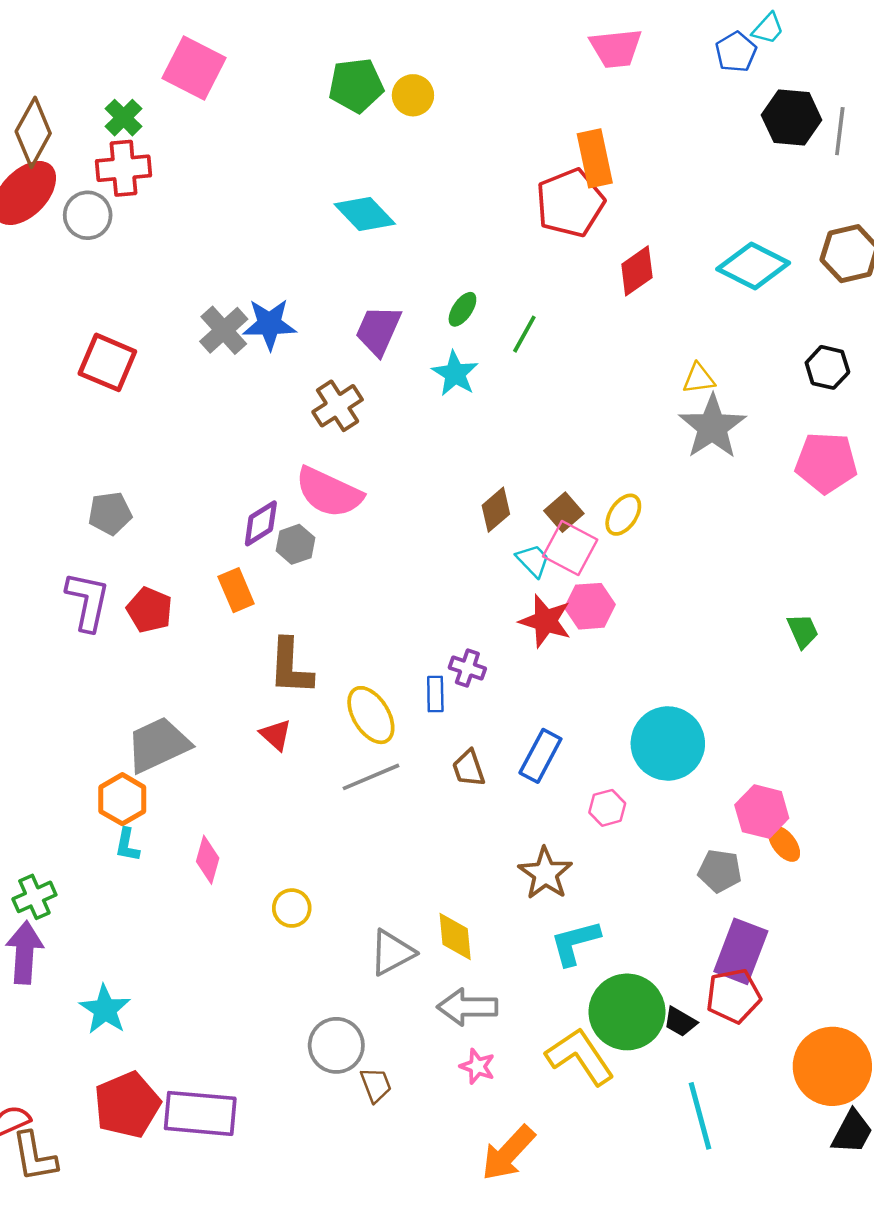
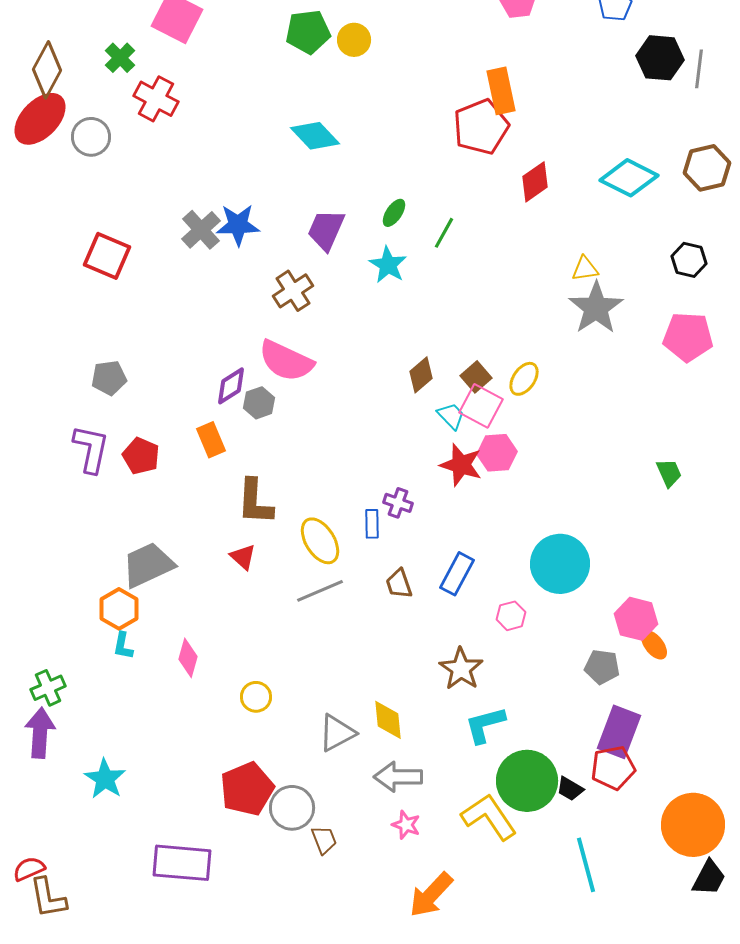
red cross: (124, 168) -> (156, 99), moved, turned 33
red pentagon: (127, 1105) -> (247, 789), moved

